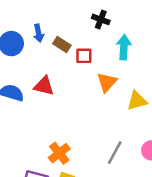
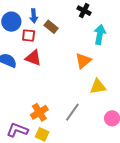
red square: (84, 56) -> (29, 36), moved
yellow triangle: (137, 101) -> (98, 86), moved
gray line: (115, 152) -> (72, 112), moved

